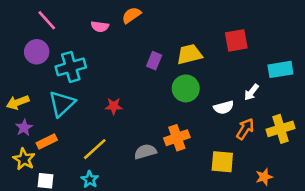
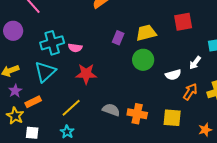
pink semicircle: (100, 27) -> (75, 48), moved
purple circle: (37, 52) -> (13, 31), moved
red star: (114, 106) -> (86, 74), size x1.5
orange cross: (177, 138) -> (137, 114), moved, turned 30
gray semicircle: (145, 152) -> (111, 110), turned 36

